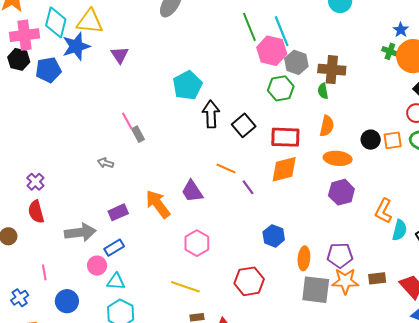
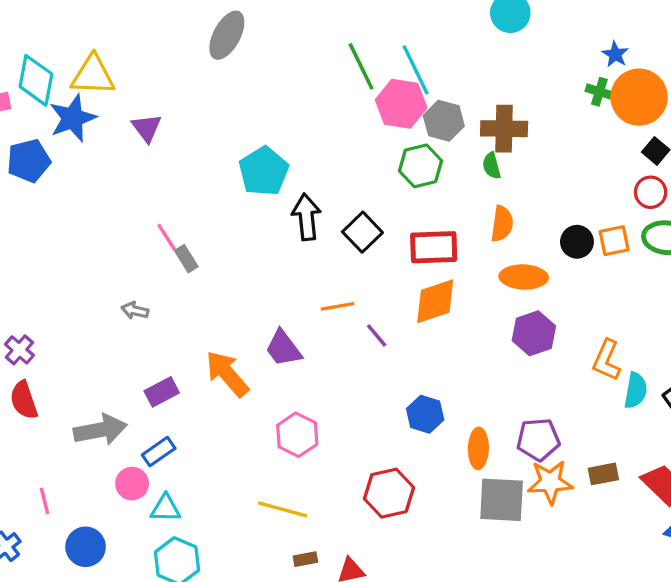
orange line: (226, 168) -> (338, 306), turned -30

